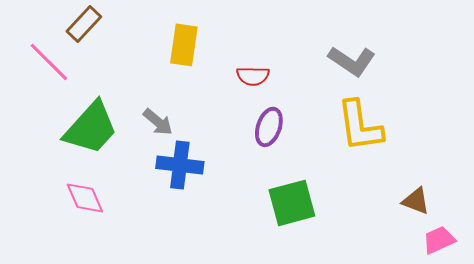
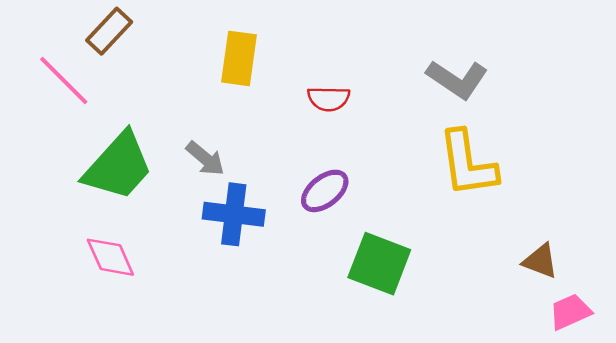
purple ellipse: (269, 127) -> (325, 191), moved, turned 33
green square: (292, 203) -> (379, 264), turned 36

